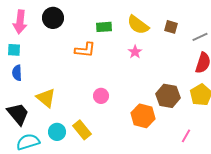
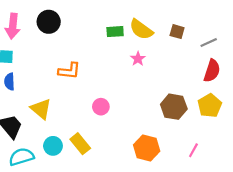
green rectangle: (104, 27) -> (115, 32), moved
orange L-shape: (85, 50) -> (69, 71), moved
orange hexagon: (143, 116) -> (147, 148), moved

